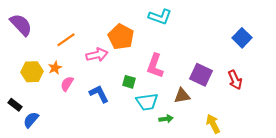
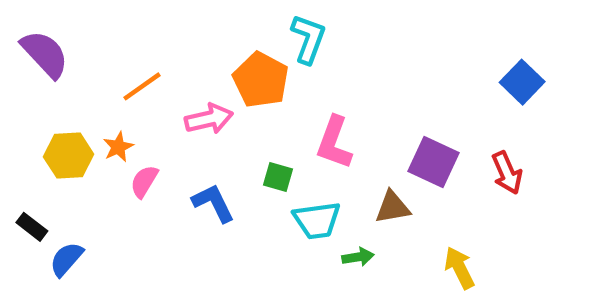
cyan L-shape: (160, 17) -> (308, 39), moved, turned -90

